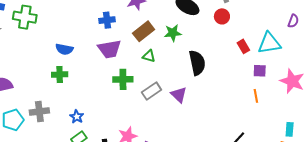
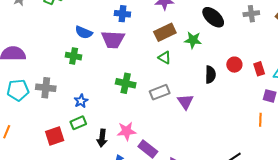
red circle: (222, 16) -> (234, 65), moved
blue cross: (107, 20) -> (122, 14), moved
purple trapezoid: (109, 49) -> (113, 39), moved
black semicircle: (197, 63) -> (210, 75), size x0.7
green cross: (123, 79) -> (126, 83), moved

